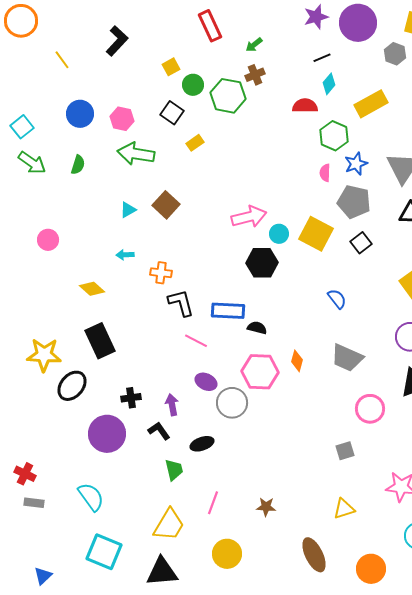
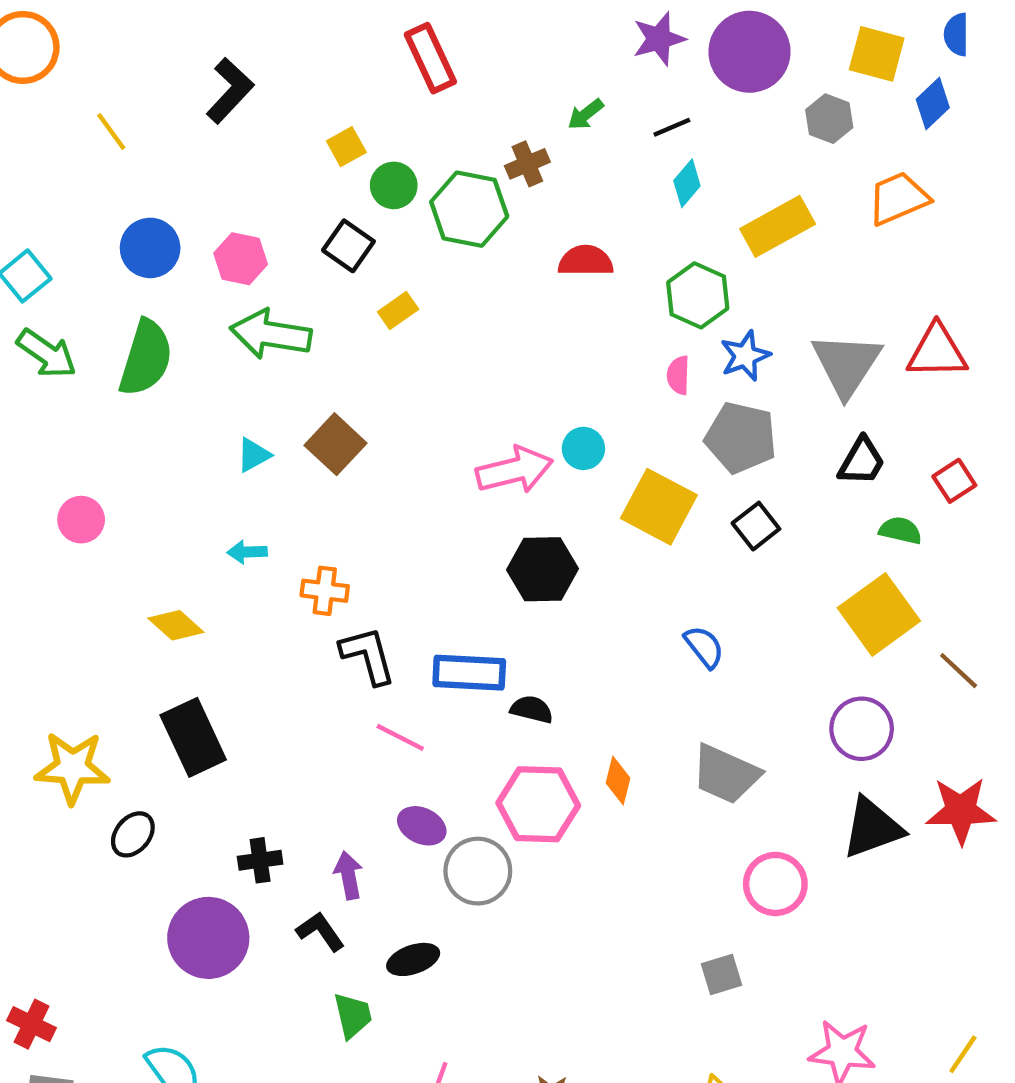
green arrow: (254, 45) -> (586, 114), moved
red semicircle: (305, 106) -> (586, 261), moved
green semicircle: (78, 165) -> (146, 358), size x1.8
cyan circle: (279, 234) -> (583, 448), moved
black ellipse: (72, 386) -> (133, 834), size x0.7

